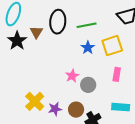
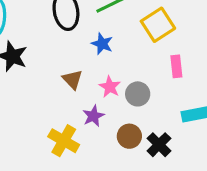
brown triangle: (36, 32) -> (72, 79), moved
blue star: (88, 48) -> (102, 44), moved
purple star: (55, 109) -> (93, 116), moved

